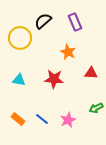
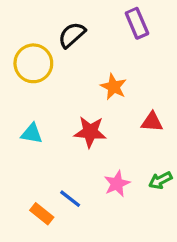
purple rectangle: (75, 22) -> (137, 23), moved
orange rectangle: (18, 119) -> (42, 214), moved
pink star: (68, 120) -> (117, 184), moved

